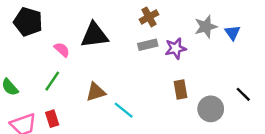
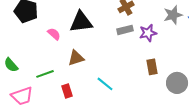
green line: (52, 81) -> (45, 74), moved, turned 36
brown triangle: (96, 92) -> (76, 58), moved
red rectangle: (52, 119) -> (67, 91), moved

